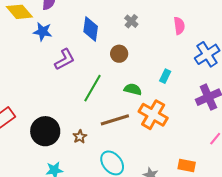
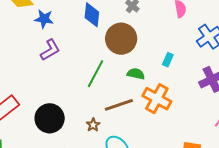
brown circle: (119, 54) -> (121, 39), size x1.8
purple L-shape: (65, 59) -> (50, 50), moved
brown star: (80, 137) -> (93, 125), moved

